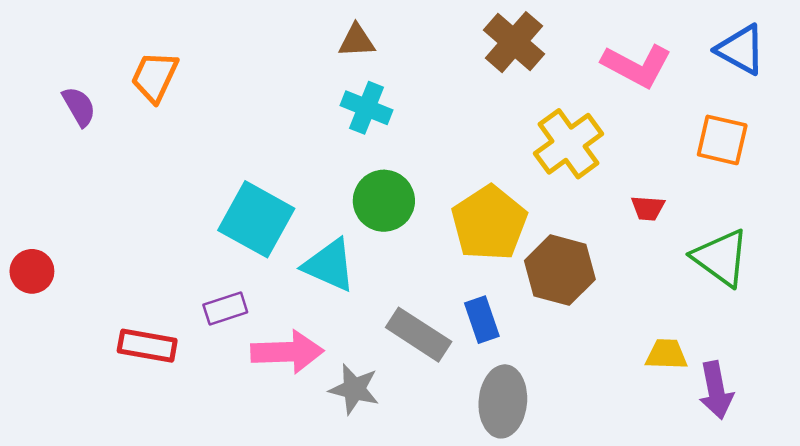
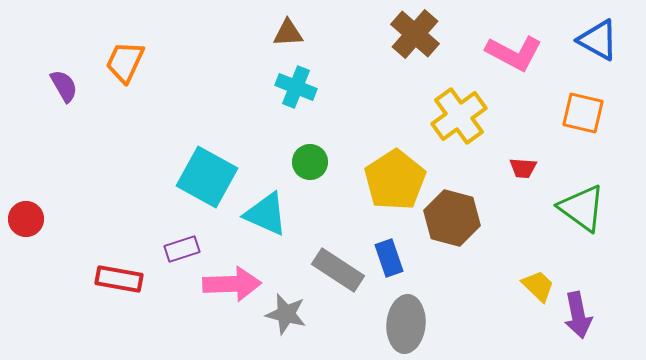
green circle: (384, 201) -> (310, 162), size x0.7
yellow trapezoid: (666, 354) -> (538, 286), turned 42

